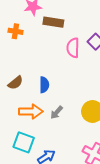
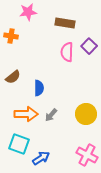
brown rectangle: (53, 22) -> (65, 23), moved
brown semicircle: (15, 83) -> (13, 77), moved

